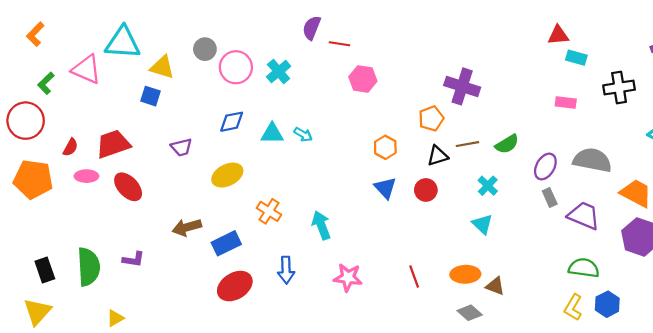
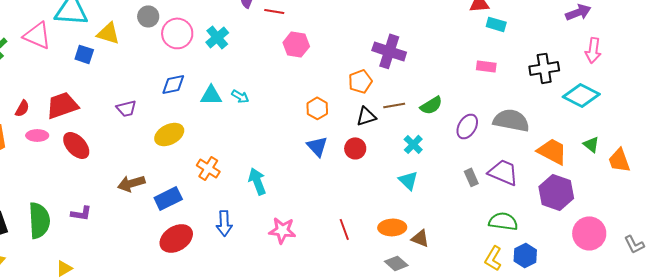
black cross: (619, 88) -> (544, 68), moved
blue square: (150, 96) -> (84, 54), moved
gray rectangle: (550, 197) -> (471, 177), moved

